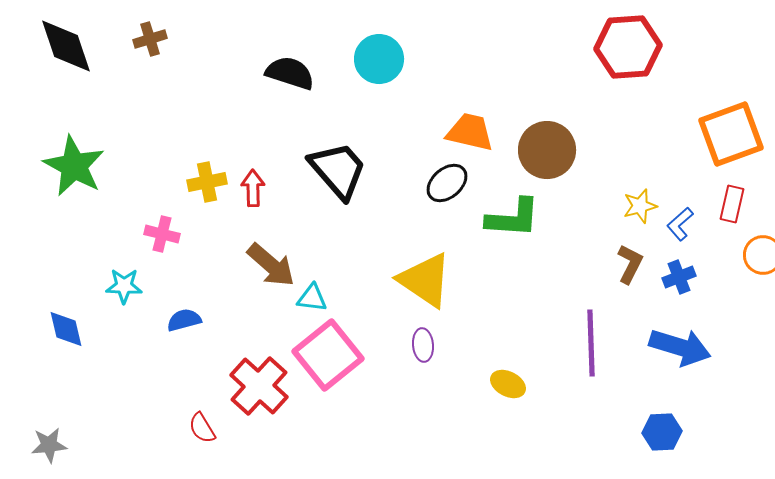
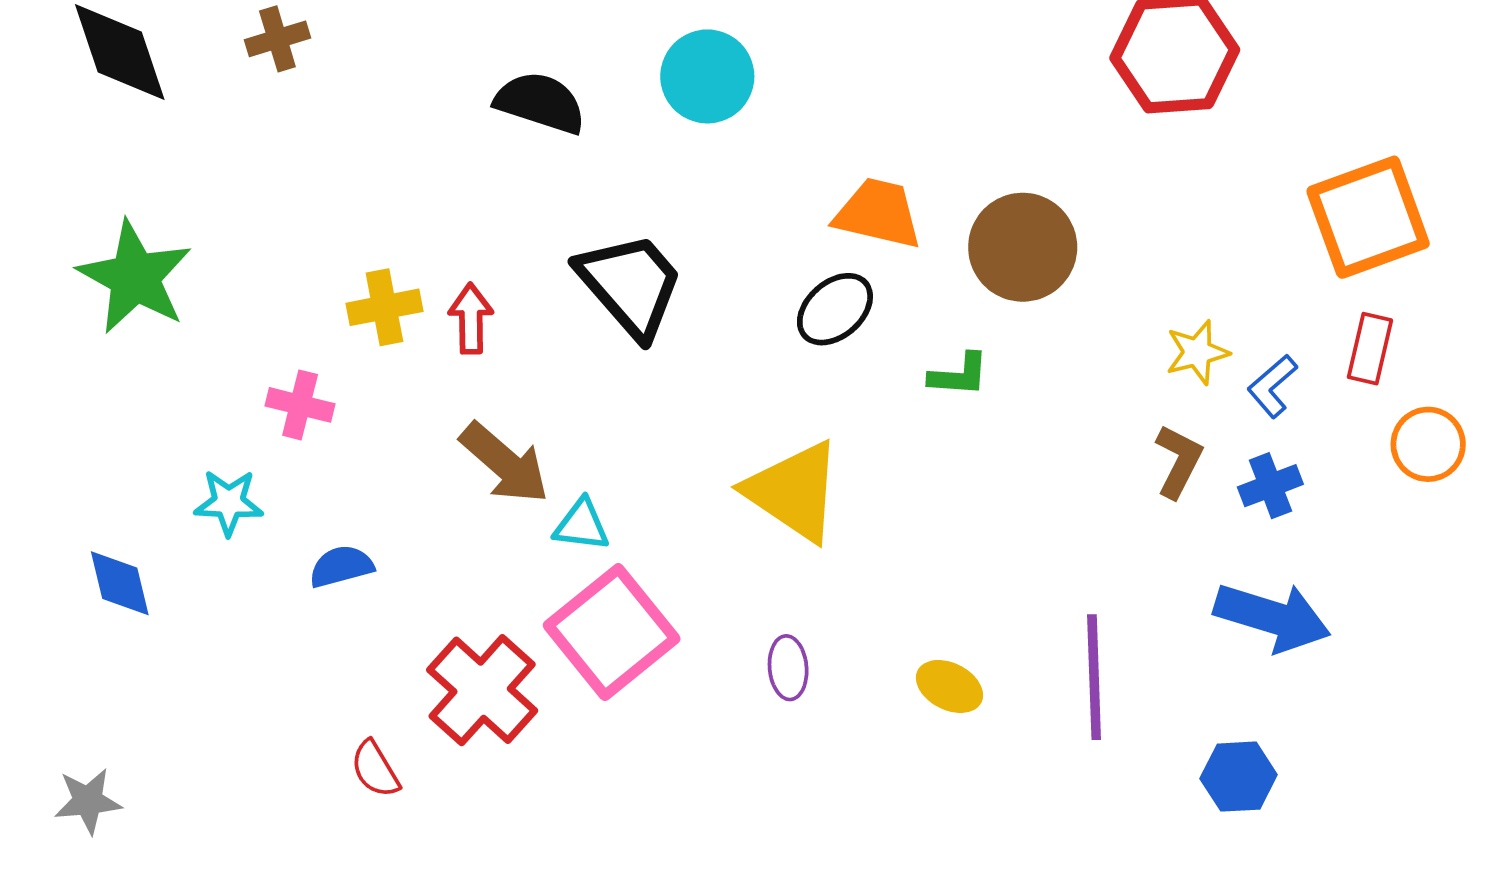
green L-shape: (513, 218) -> (959, 375), size x0.6
purple line: (591, 343) -> (1094, 677), moved
purple ellipse: (423, 345) -> (788, 668), moved

